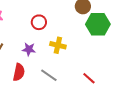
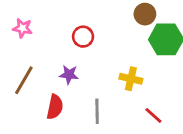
yellow cross: (58, 45) -> (131, 79), moved
gray line: (49, 75) -> (97, 111), turned 54

